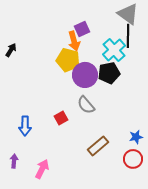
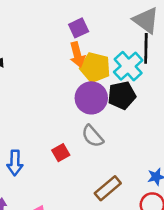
purple square: (82, 29) -> (79, 28), moved
yellow pentagon: (68, 60) -> (95, 67), moved

